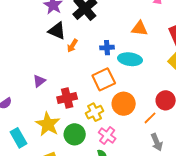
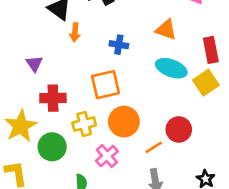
orange arrow: (72, 46) -> (75, 32), turned -40
cyan ellipse: (130, 59) -> (171, 68), moved
purple triangle: (39, 81) -> (34, 64), moved, turned -40
pink cross: (107, 136) -> (107, 156), moved

